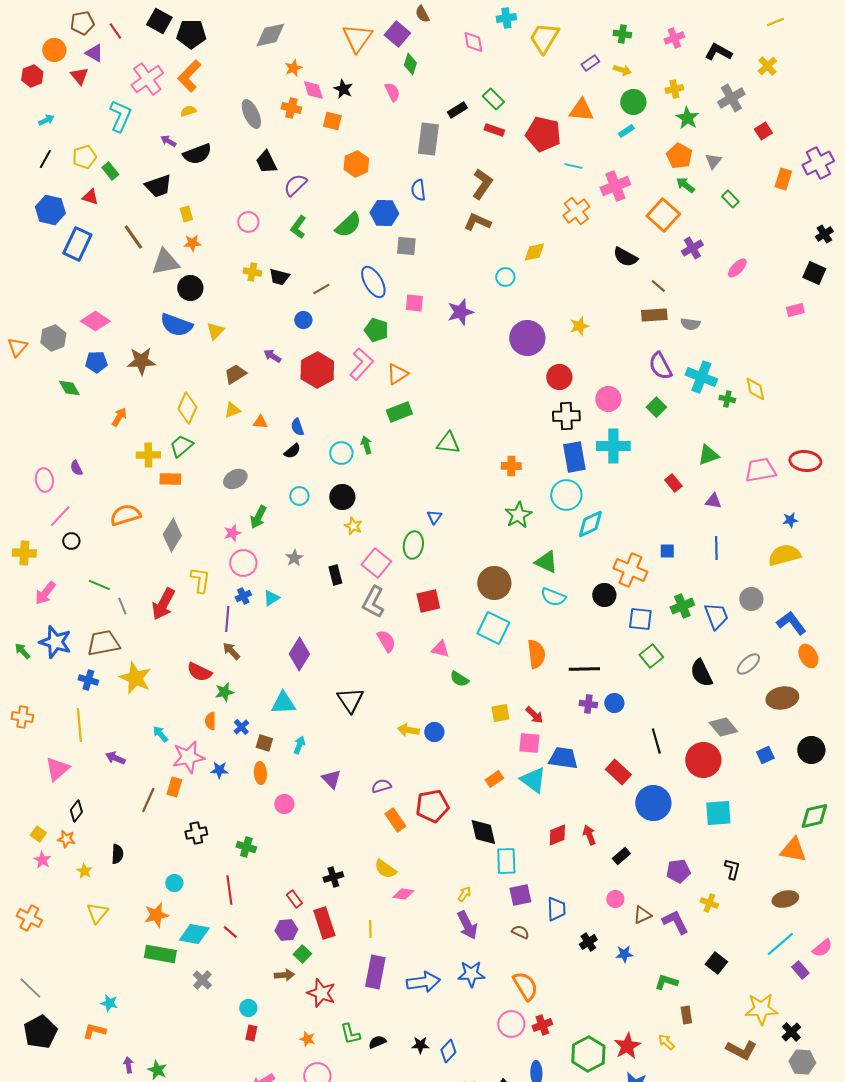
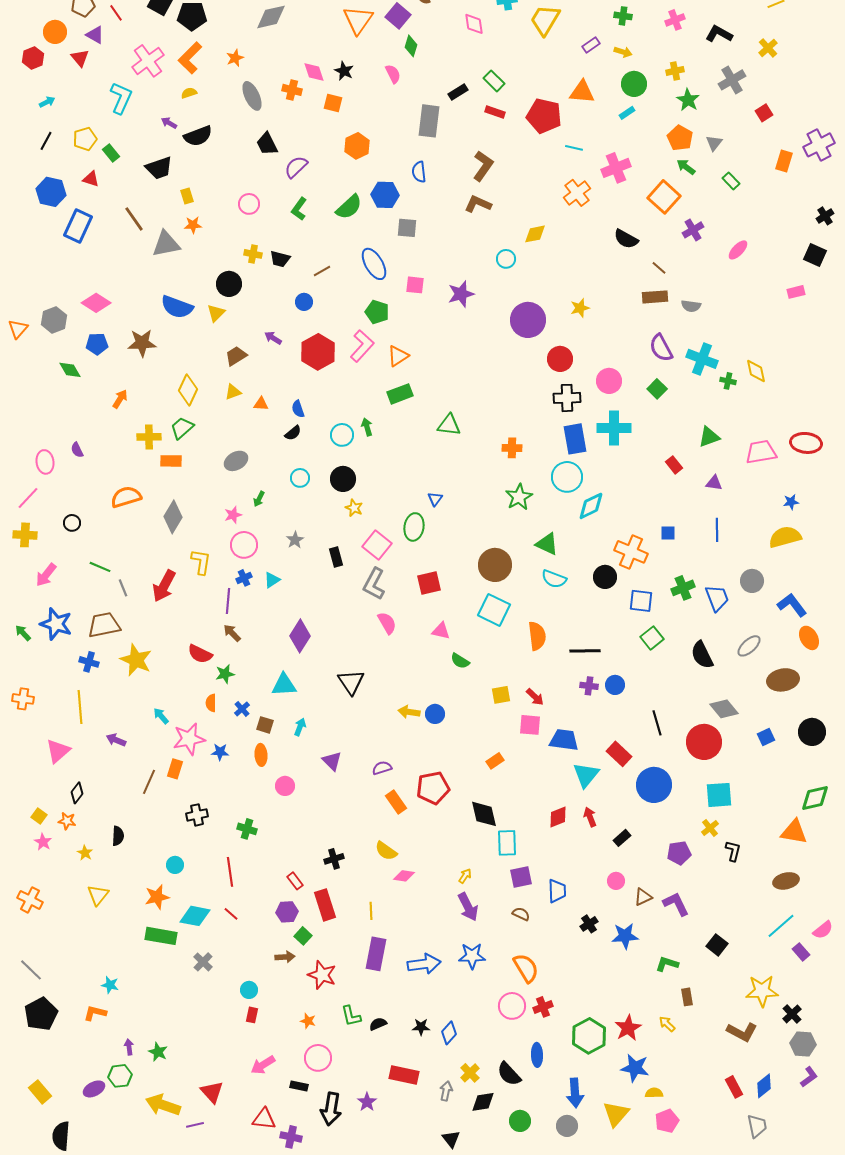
orange star: (293, 68) -> (235, 58), moved
black circle: (190, 288) -> (229, 284), moved
pink line: (60, 516) -> (28, 498), moved
green arrow: (258, 517) -> (259, 499), size x0.7
cyan triangle: (533, 780) -> (586, 775), moved, turned 32
yellow cross: (709, 903) -> (710, 828), moved, turned 30
blue star: (624, 954) -> (625, 936), size x1.5

